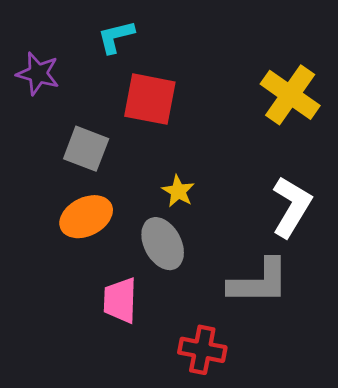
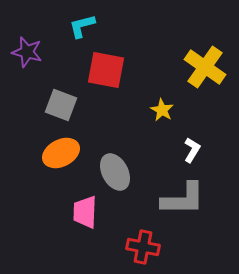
yellow star: (178, 191) -> (162, 110), moved
white L-shape: (292, 207) -> (192, 150), moved, size x0.6

